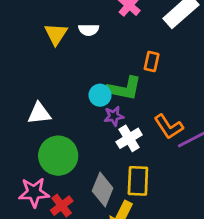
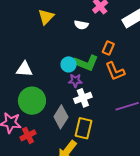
white semicircle: (89, 30) -> (81, 25), moved
orange L-shape: (169, 127) -> (115, 71), moved
gray diamond: (103, 190) -> (61, 117), moved

